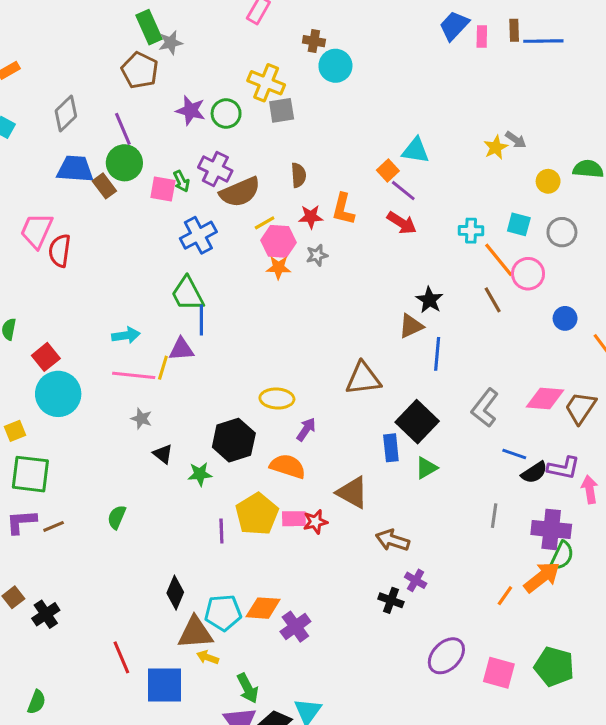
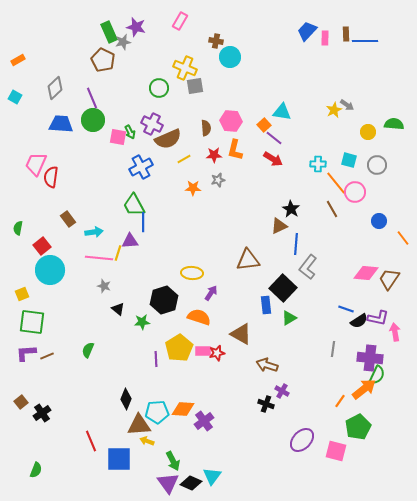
purple star: (191, 110) -> (136, 27), moved
brown rectangle: (104, 186) -> (68, 219), moved
pink hexagon: (278, 241) -> (231, 121), moved
gray L-shape: (485, 408) -> (308, 267), moved
green pentagon: (554, 667) -> (358, 427), moved, turned 30

